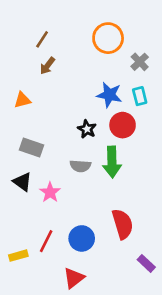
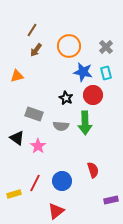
orange circle: (108, 38) -> (69, 46), moved
gray rectangle: (32, 148) -> (34, 114), moved
red semicircle: (123, 224) -> (93, 170), size x0.7
purple rectangle: (146, 263) -> (111, 200), turned -56

